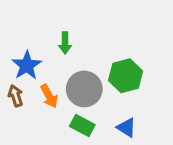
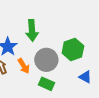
green arrow: (65, 43) -> (32, 30), size x1.5
blue triangle: (126, 128) -> (85, 77), moved

